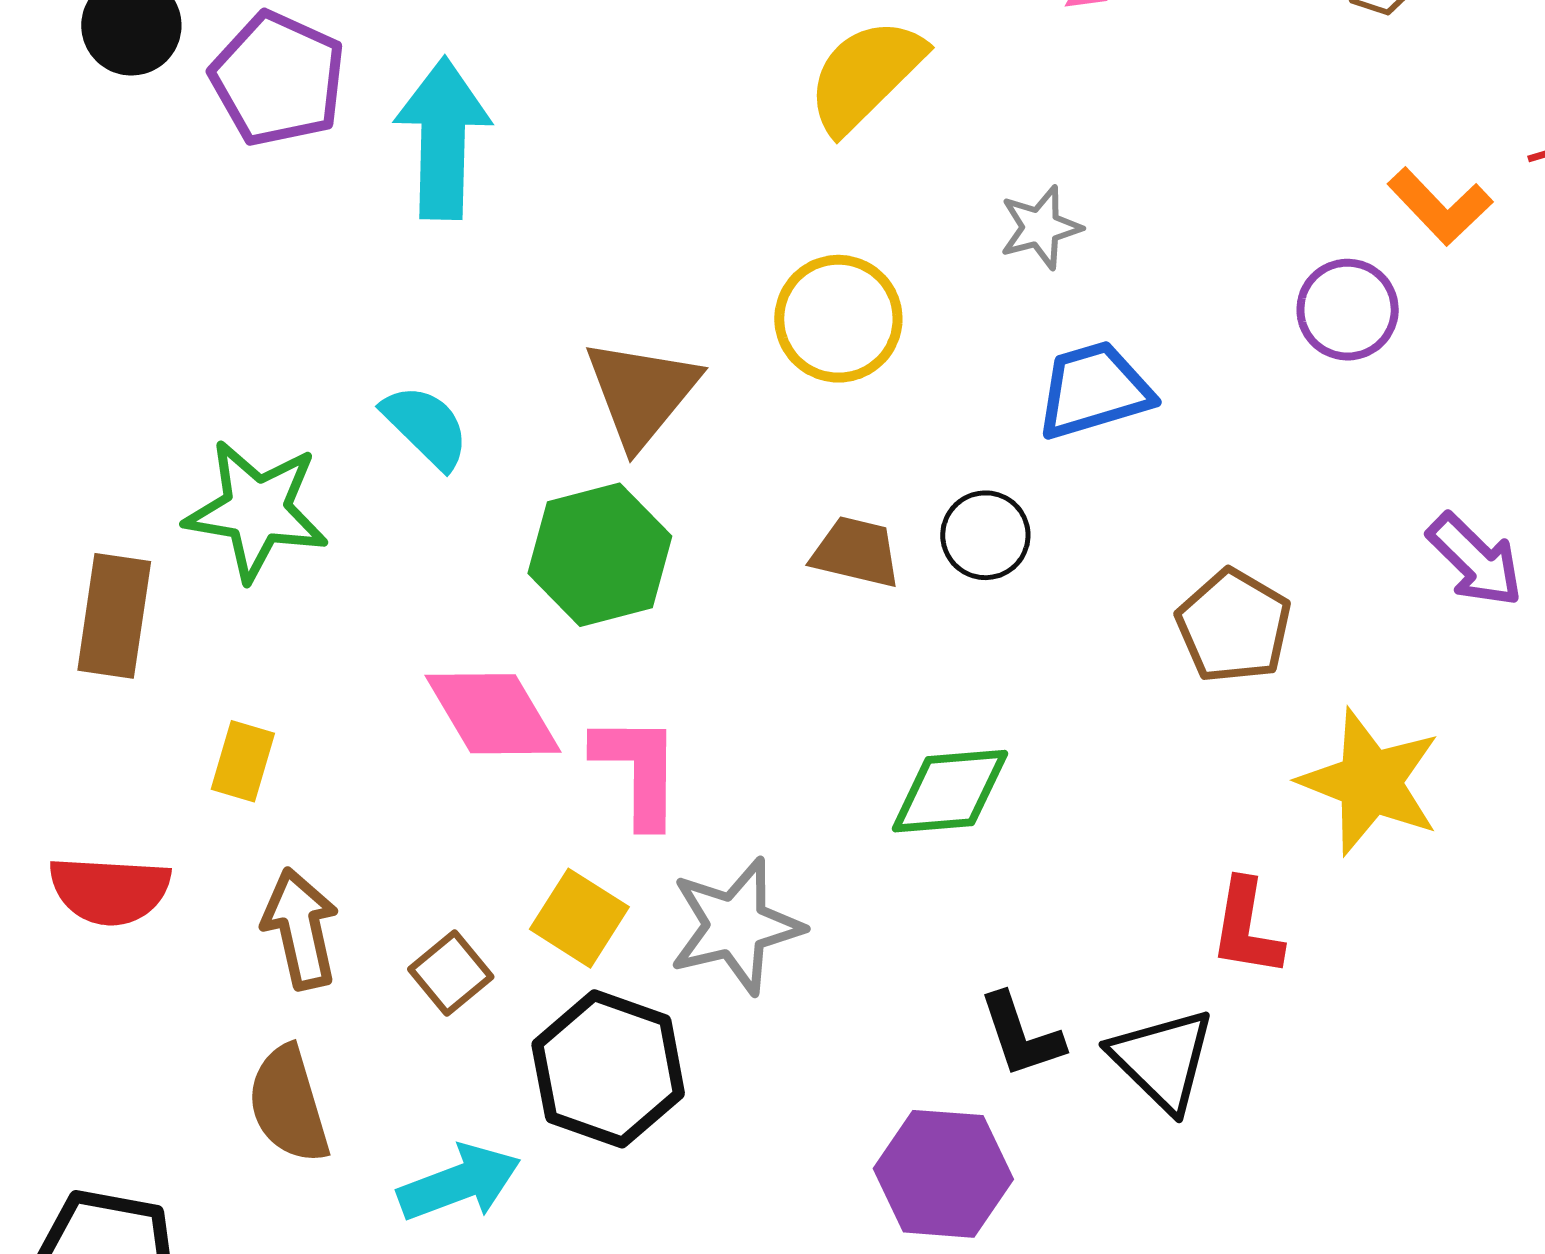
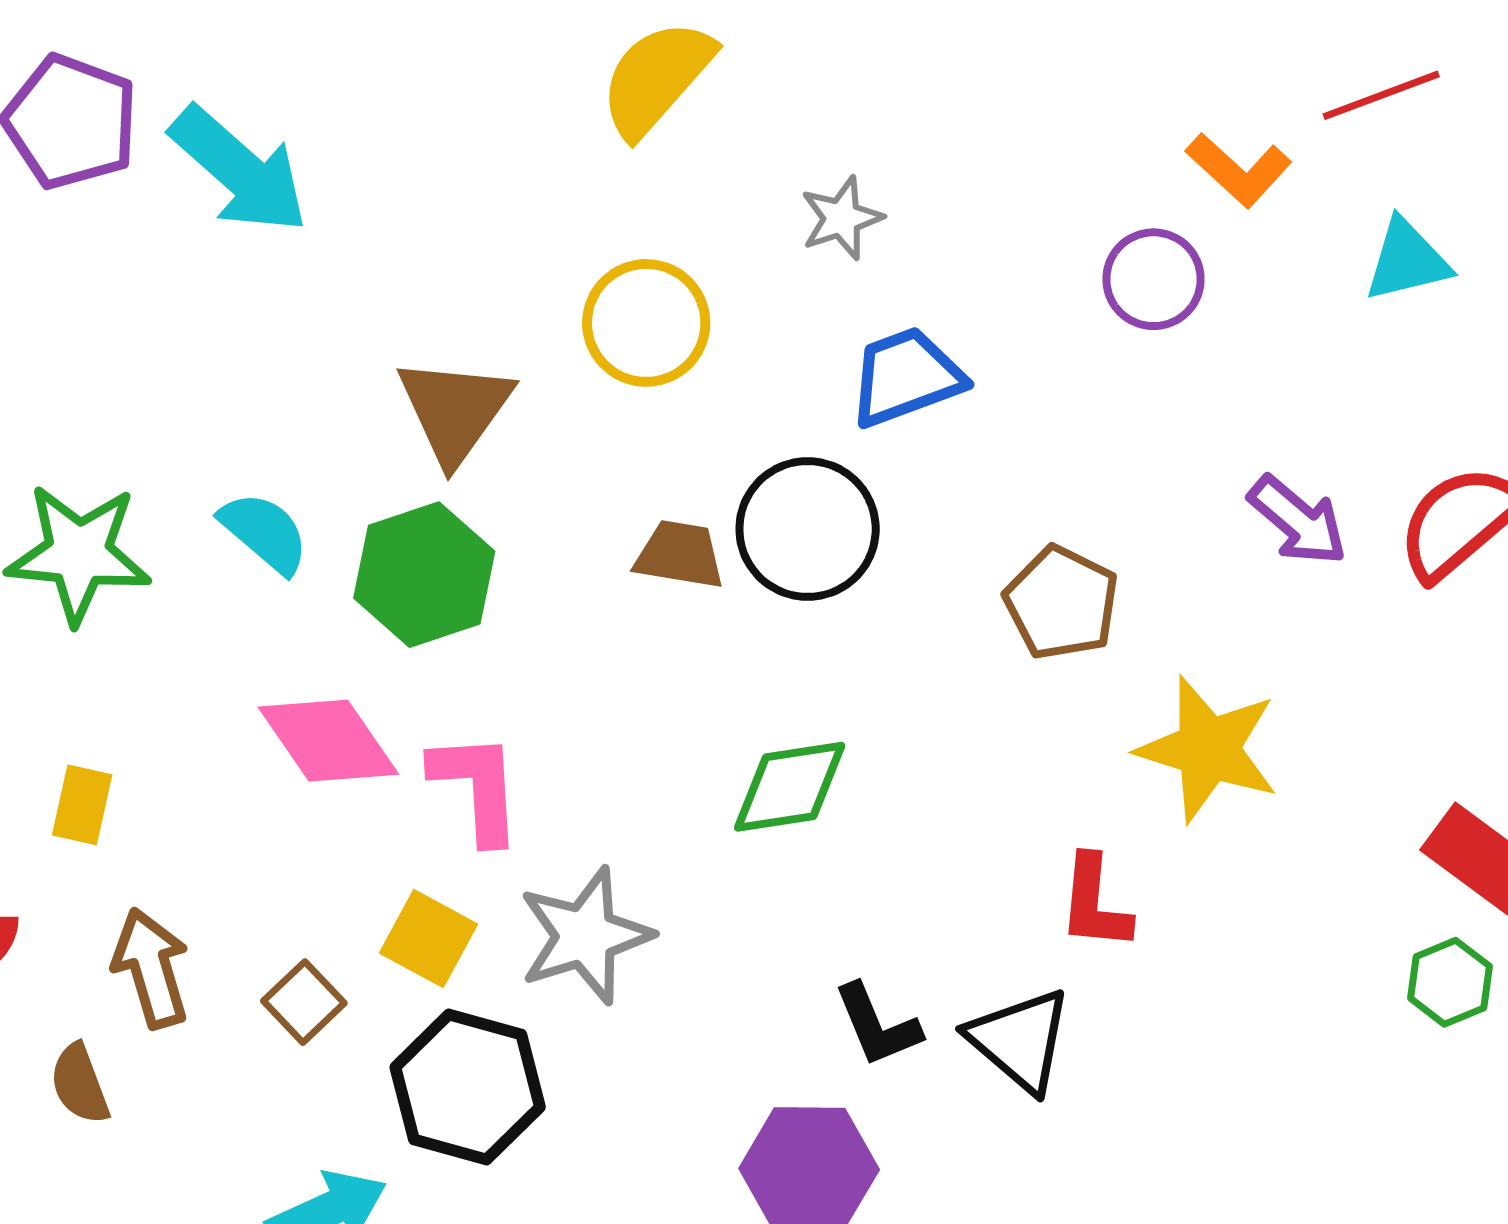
cyan arrow: (443, 138) -> (239, 170), turned 134
cyan semicircle: (426, 427) -> (264, 532), moved
black circle: (985, 535) -> (808, 529), size x1.6
brown semicircle: (289, 1104) -> (80, 1084), moved, size x0.7

